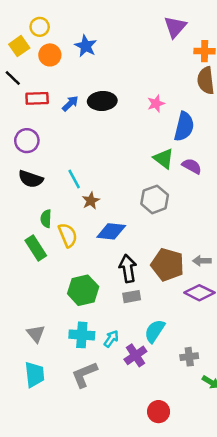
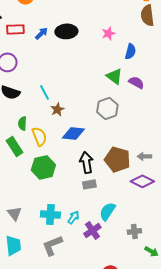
blue semicircle: (184, 127) -> (130, 51), size x0.7
green hexagon: (83, 290) -> (43, 167), moved

